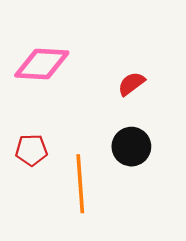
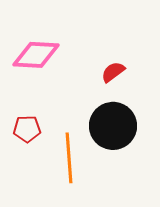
black circle: (131, 147) -> (113, 126), size x1.4

